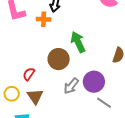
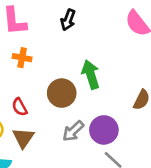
orange cross: (44, 19) -> (22, 58), moved
red semicircle: (29, 74) -> (20, 107), turned -72

